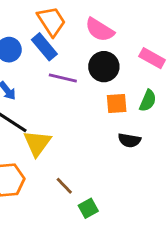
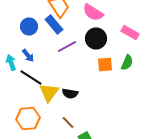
purple line: (63, 78) -> (67, 46), turned -42
black semicircle: (129, 140) -> (70, 94), moved

